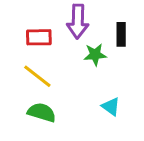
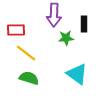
red rectangle: (39, 37) -> (16, 30), moved
cyan triangle: (111, 107) -> (77, 74), size x1.6

